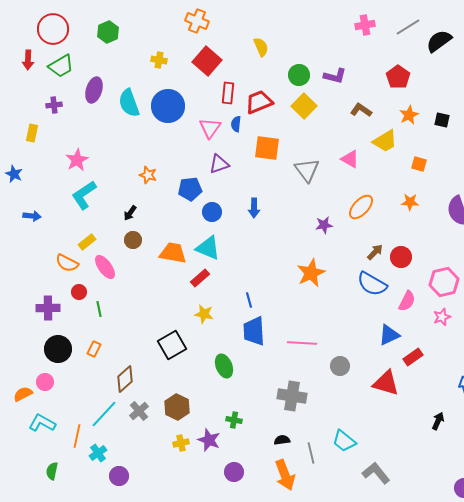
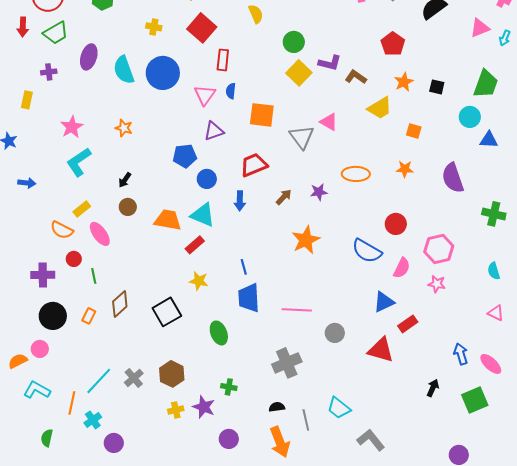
purple L-shape: (335, 76) -> (330, 63), moved
red trapezoid: (259, 102) -> (254, 165), moved
pink triangle: (350, 159) -> (329, 122), moved
orange star: (148, 175) -> (124, 128), moved
orange ellipse: (361, 207) -> (356, 174), turned 48
blue arrow: (254, 208) -> (240, 201), moved
brown arrow: (375, 252) -> (284, 197), moved
pink star: (442, 317) -> (437, 284), turned 30
brown diamond: (125, 379) -> (120, 304), moved
gray cross: (292, 396) -> (287, 363), turned -32

